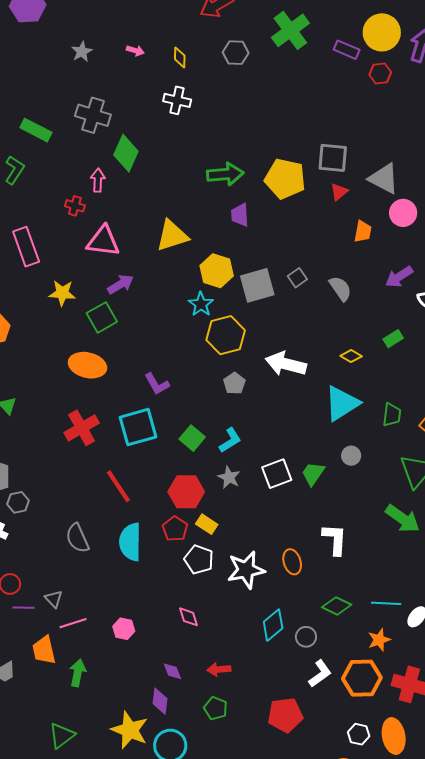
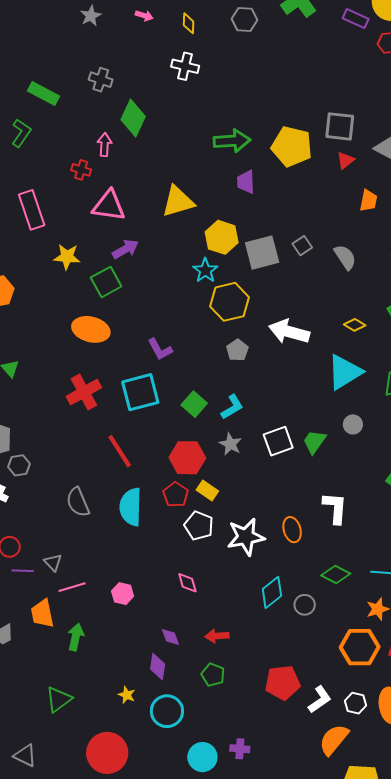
gray cross: (93, 115) -> (101, 80), size x0.7
white L-shape: (320, 674) -> (320, 699), moved
yellow star: (130, 730) -> (127, 695), size x0.5

